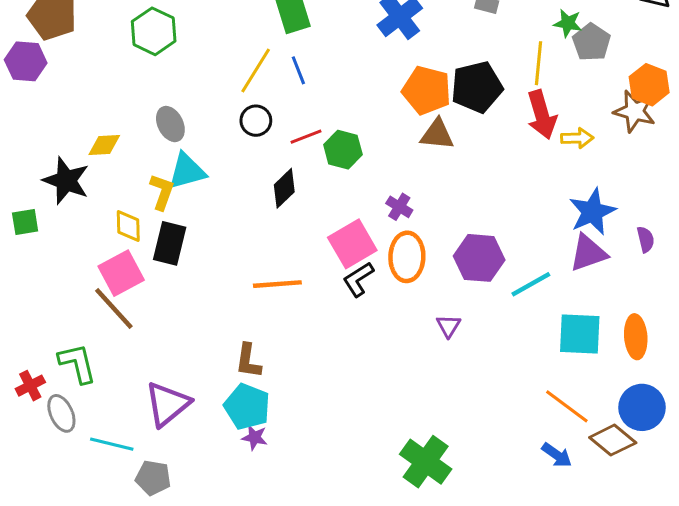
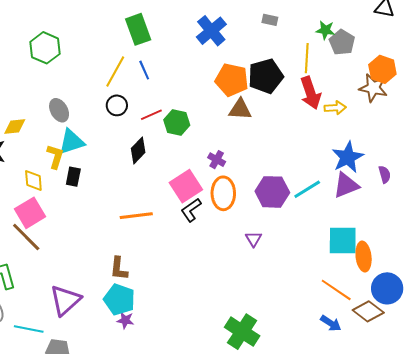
black rectangle: (170, 243) -> (73, 177), moved, size x0.7
cyan line: (531, 284) -> (307, 189), moved
orange ellipse: (636, 337) -> (364, 257), moved

